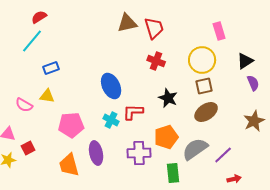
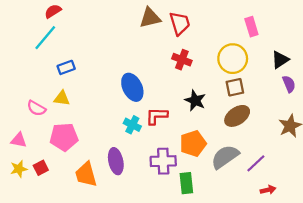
pink pentagon: (71, 125) -> (64, 137), moved
red square: (28, 148) -> (41, 168), moved
green rectangle: (173, 173) -> (186, 183), moved

